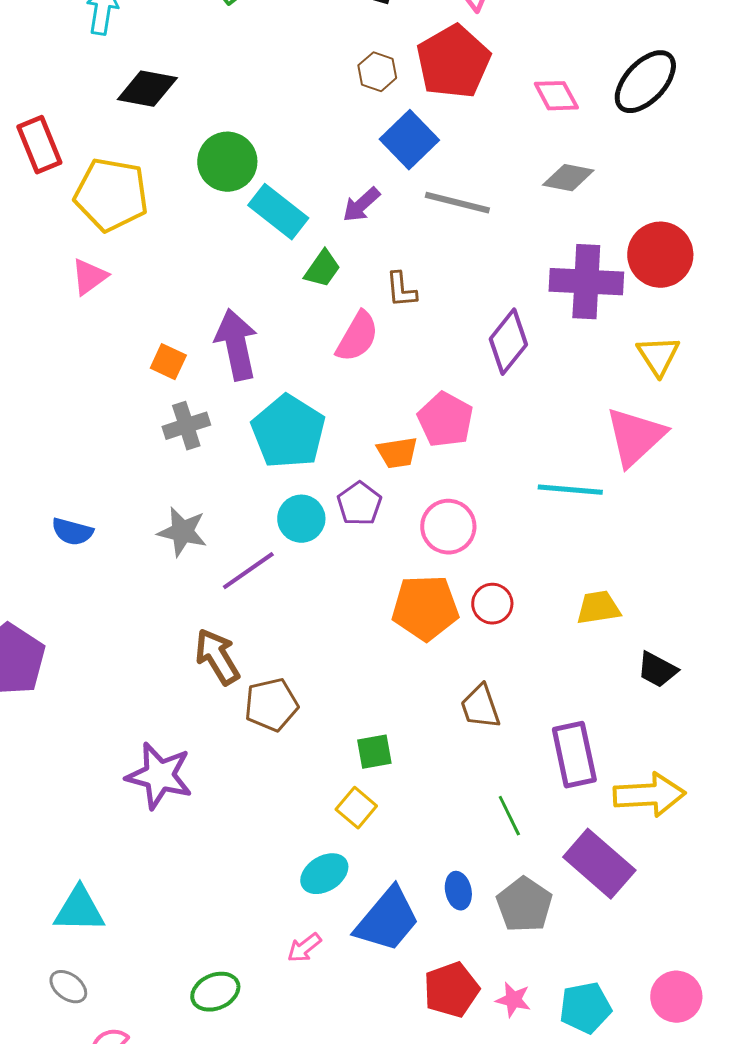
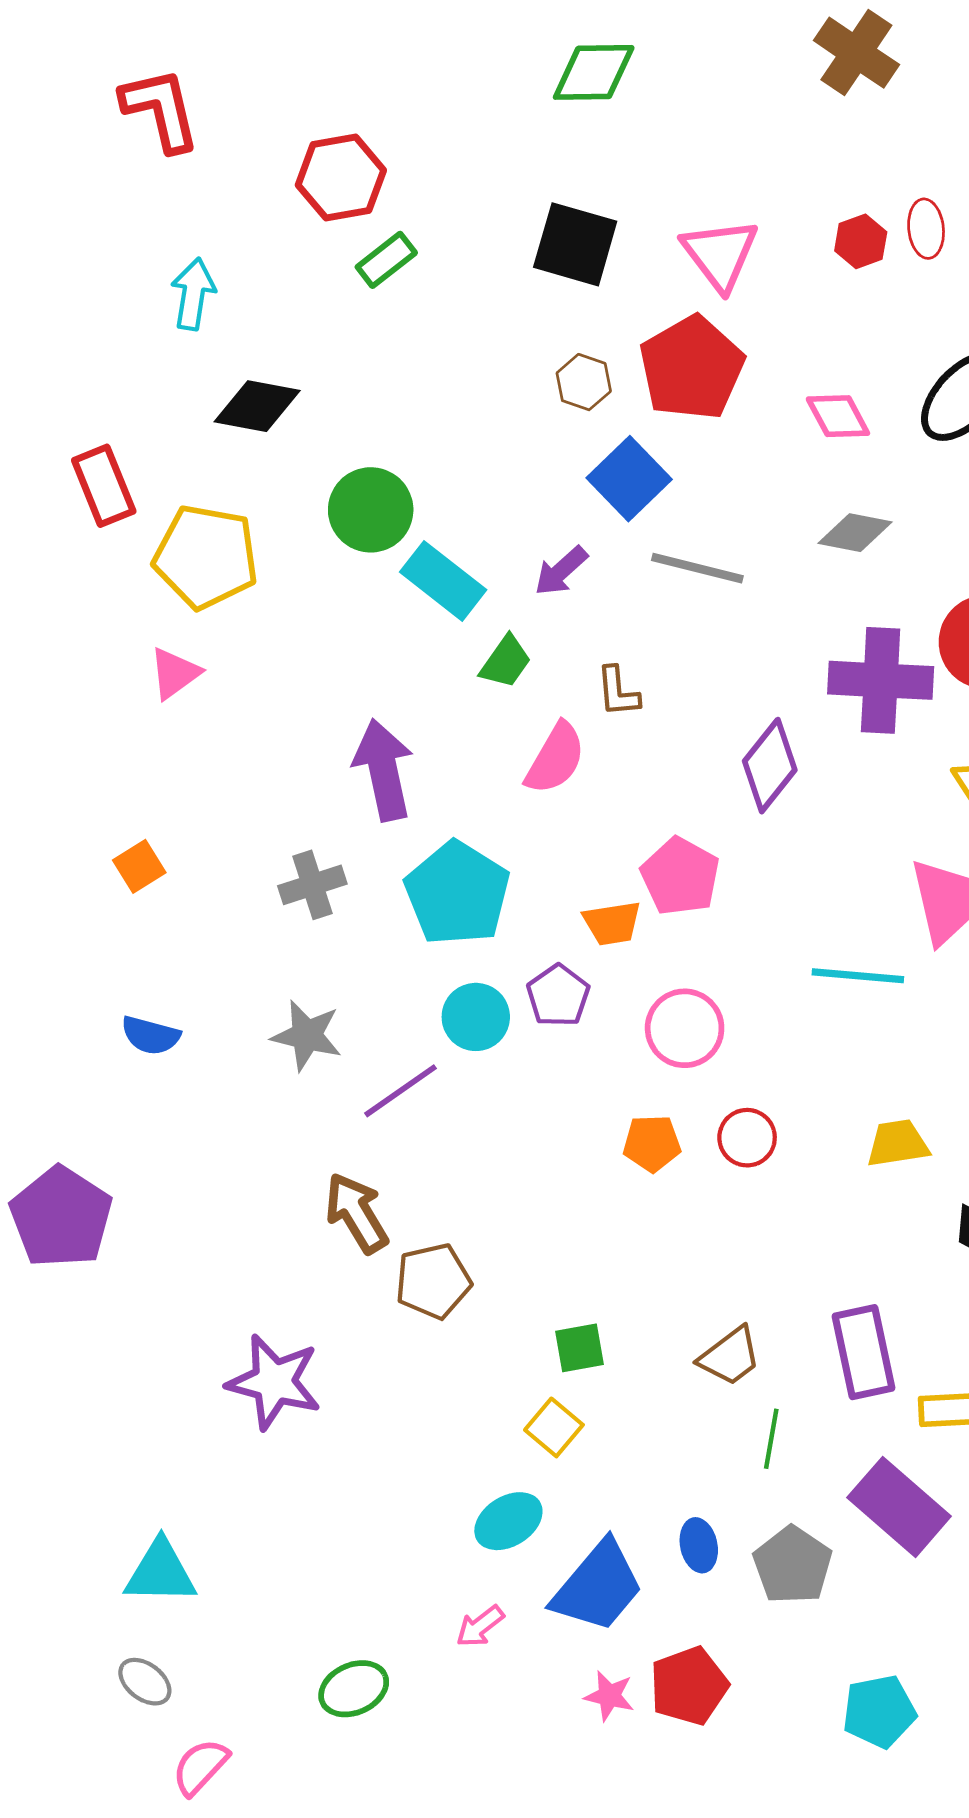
orange square: (168, 362) -> (139, 866), moved, turned 33
orange pentagon: (425, 608) -> (652, 1143), size x0.6
brown trapezoid: (480, 707) -> (730, 1356), moved, turned -108
green line: (509, 816) -> (771, 1439), turned 36
pink star: (513, 1000) -> (609, 1696), moved

